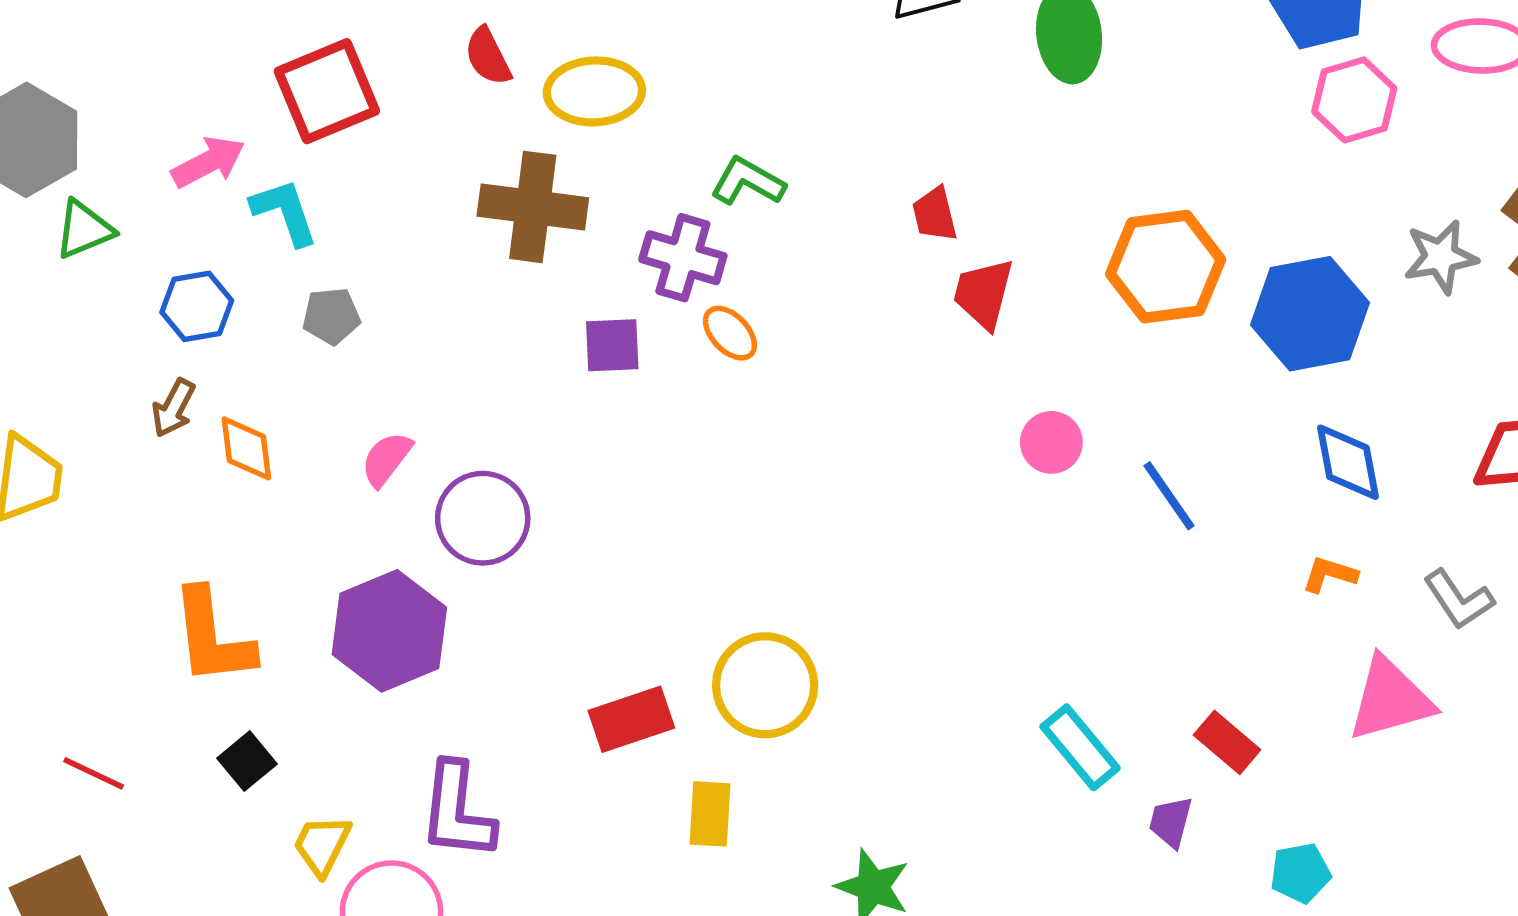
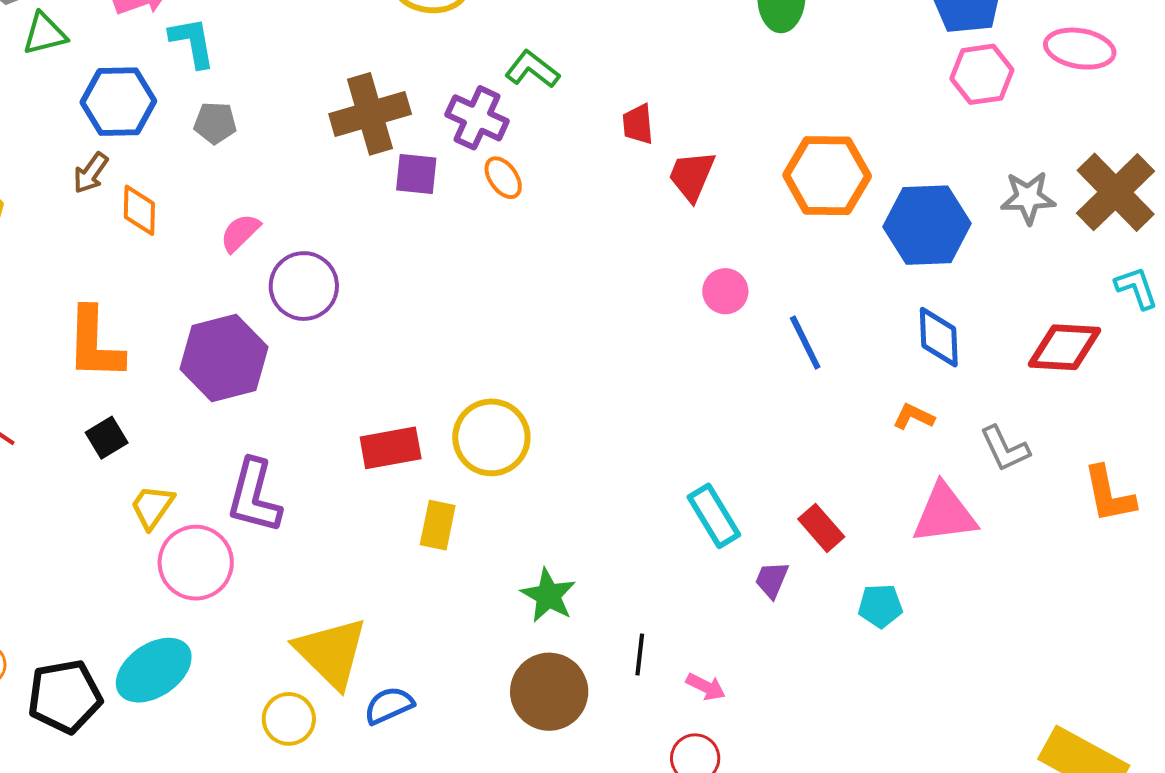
brown cross: (533, 207) -> (370, 114), moved, turned -32
red trapezoid: (935, 214) -> (638, 124), moved
blue hexagon: (197, 306) -> (118, 102), size x1.4
cyan pentagon: (1300, 873) -> (880, 606), moved

